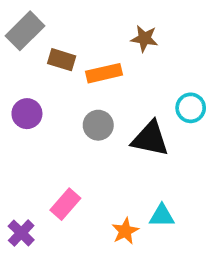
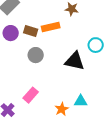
brown rectangle: (62, 60) -> (31, 31), moved
purple circle: (27, 114) -> (11, 33), moved
gray circle: (98, 125) -> (36, 55), moved

